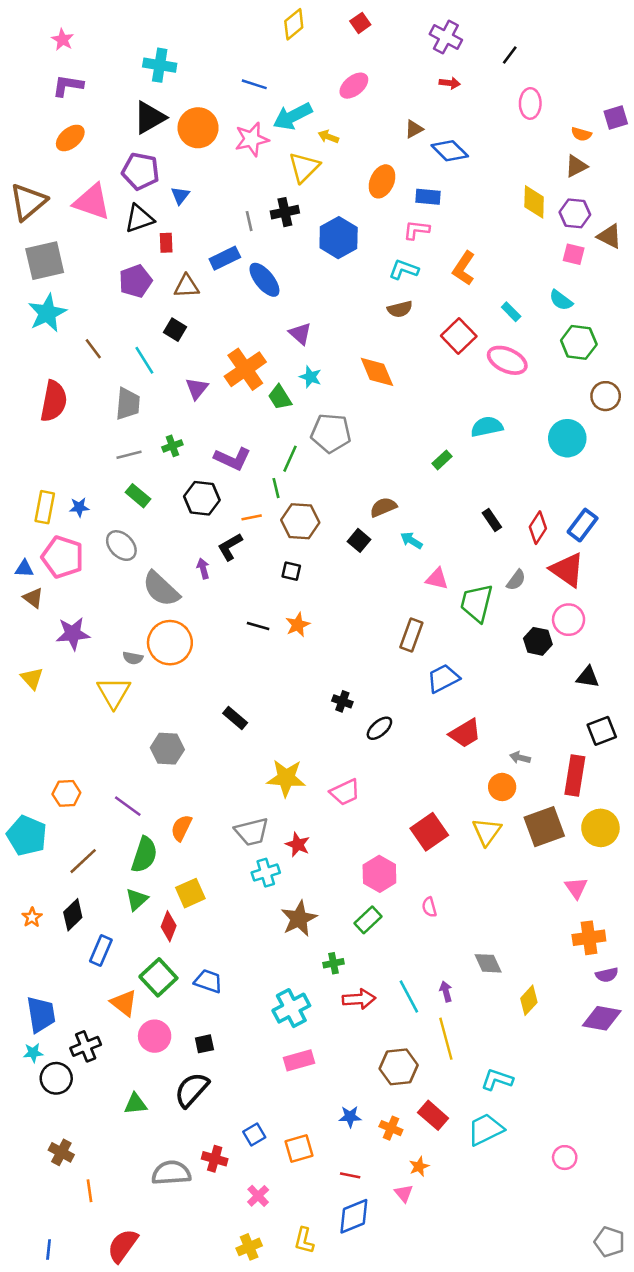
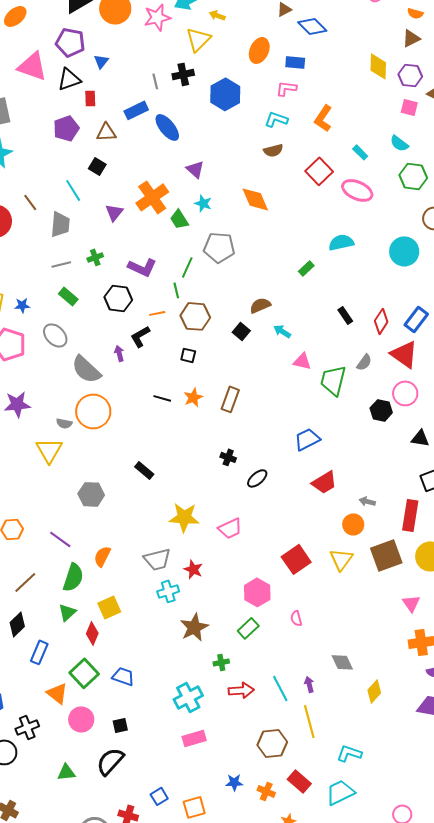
brown line: (93, 349) -> (30, 202), moved
brown rectangle: (411, 635) -> (230, 399), moved

